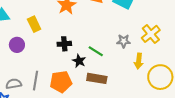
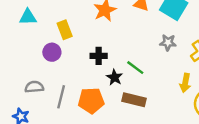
gray star: (124, 41) -> (168, 42), moved
purple circle: (17, 45) -> (52, 52), moved
gray semicircle: (14, 84) -> (34, 87), moved

